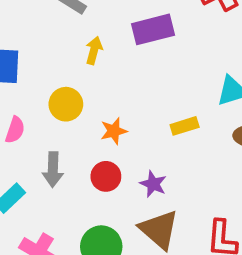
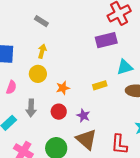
purple rectangle: (153, 29) -> (106, 40), moved
yellow arrow: (94, 50) -> (42, 51), moved

